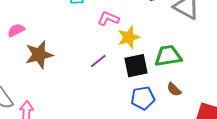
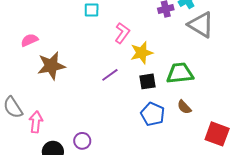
pink L-shape: (108, 19) -> (122, 33), turned 100
black square: (136, 66) -> (147, 81), size x0.7
blue pentagon: (143, 98) -> (153, 114), turned 30

